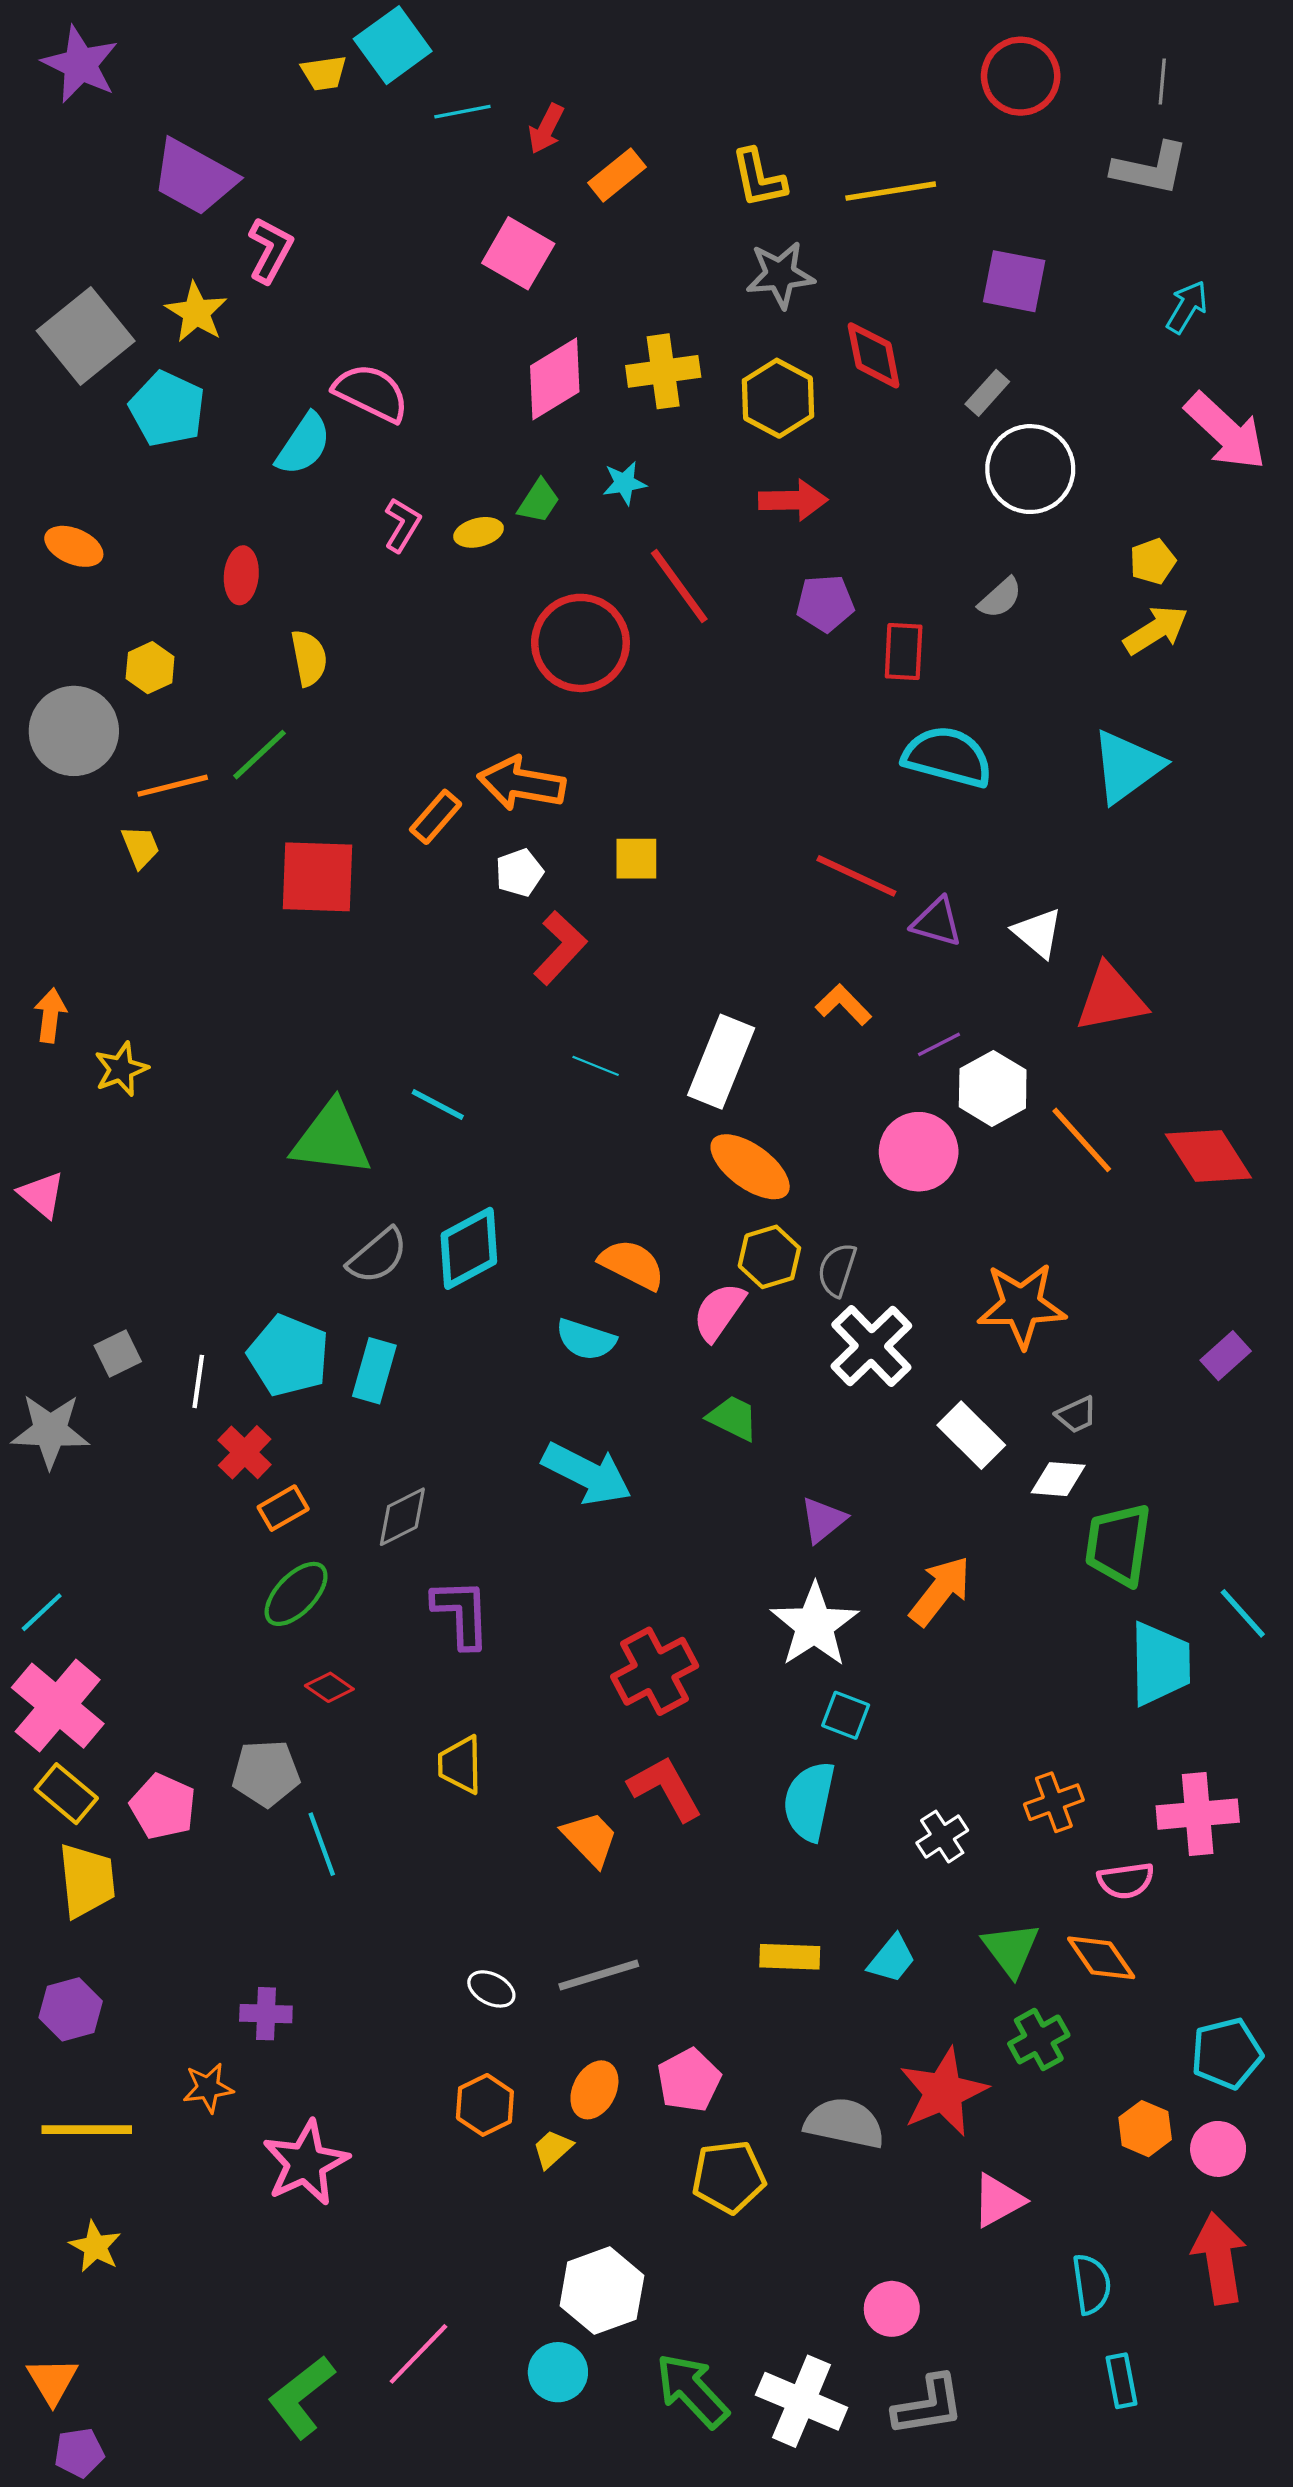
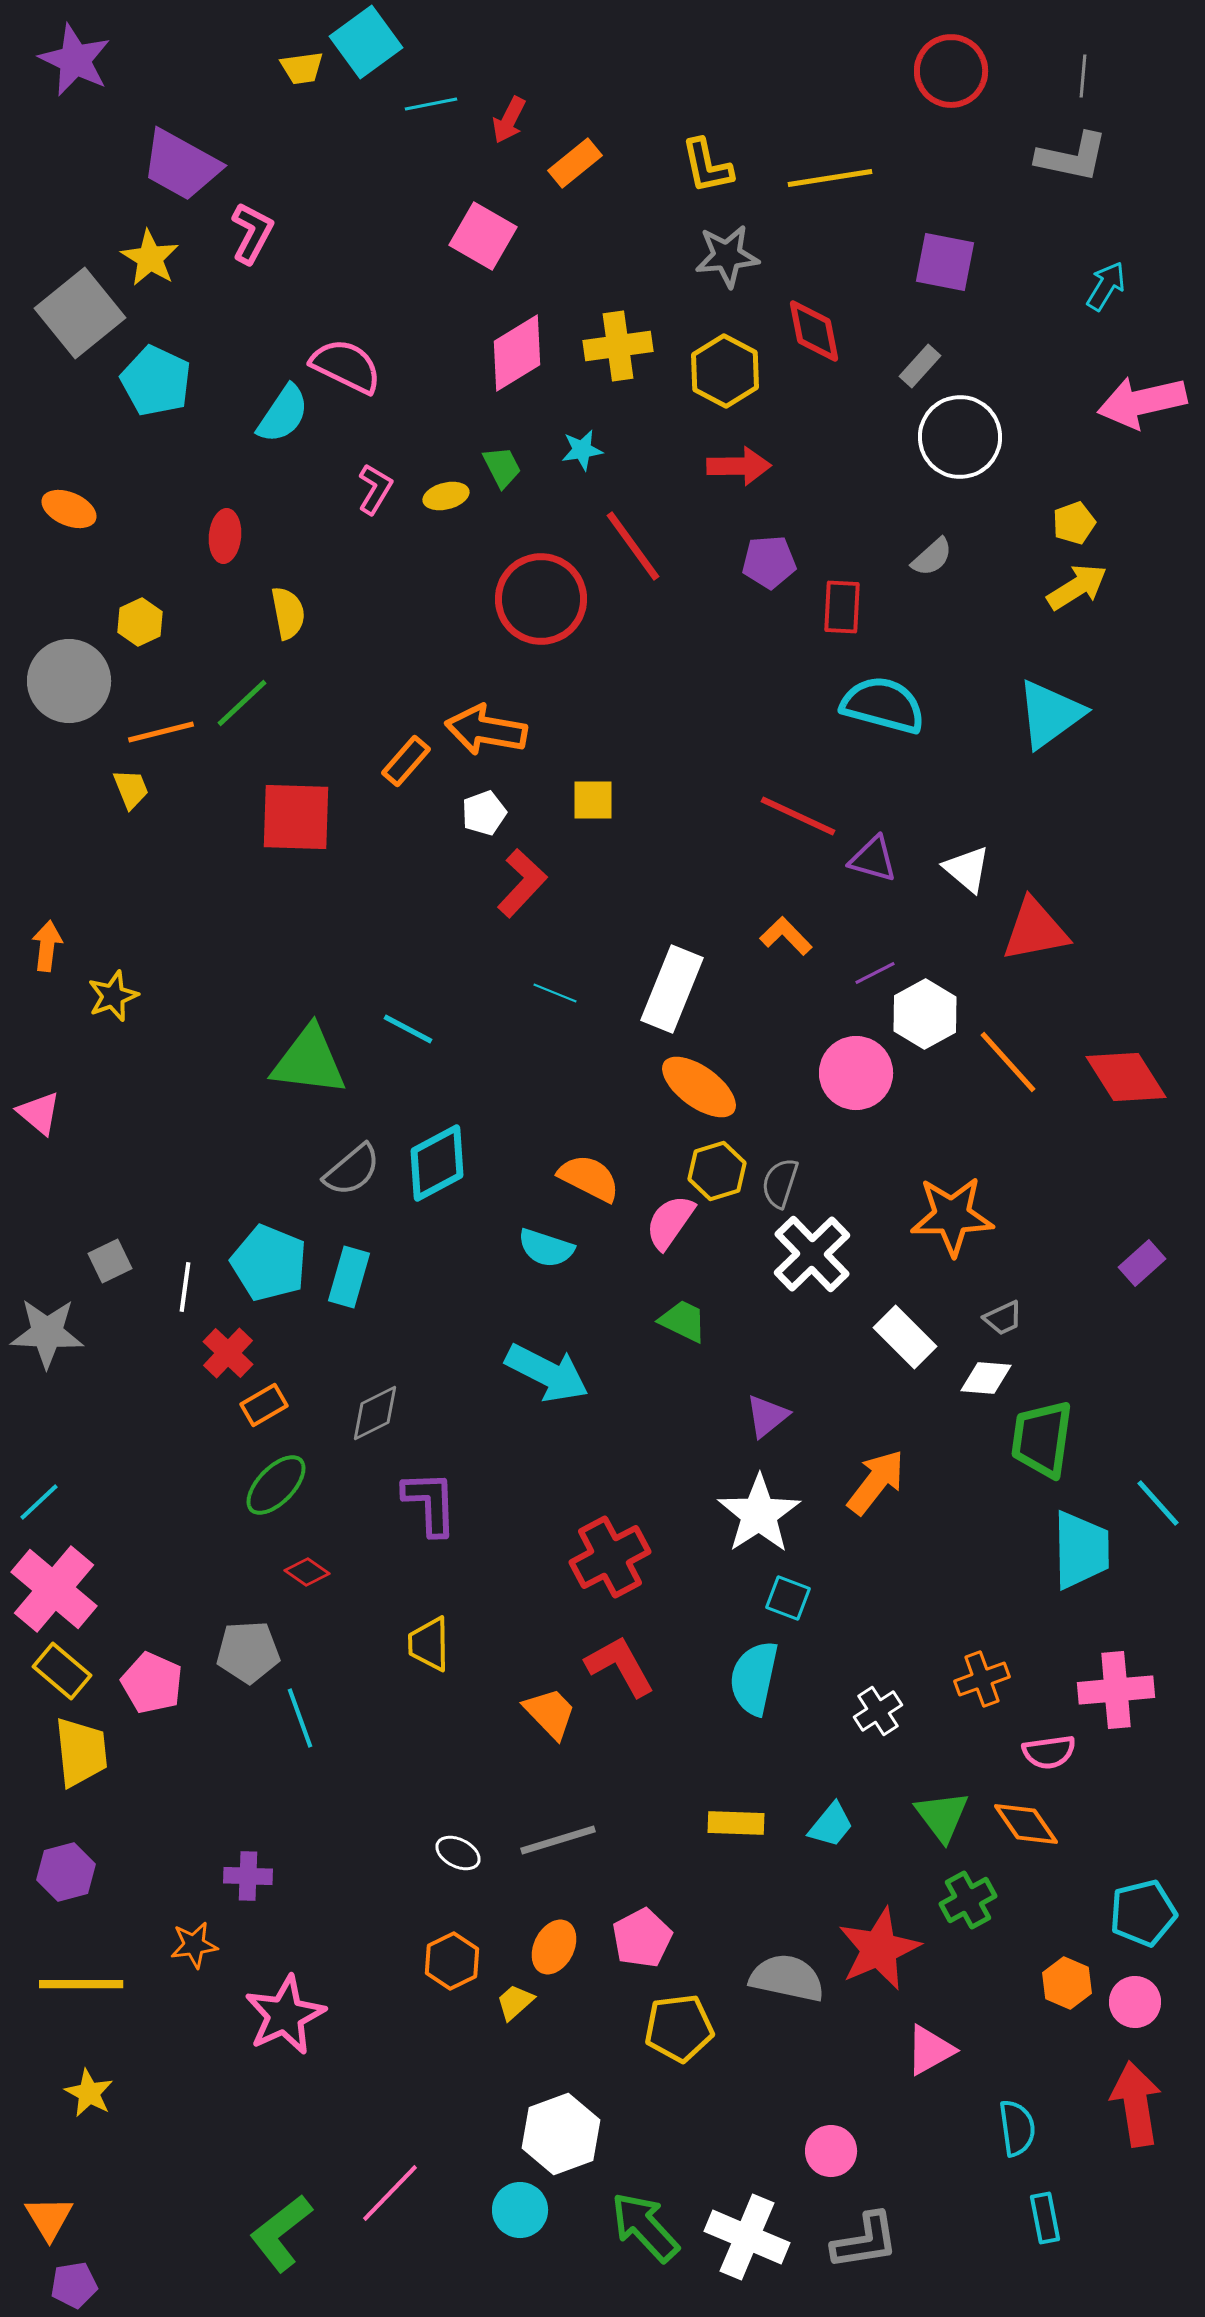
yellow star: (196, 312) -> (150, 258), moved
pink arrow: (1226, 431) -> (1142, 402), turned 124
green trapezoid: (539, 501) -> (502, 467), turned -60

